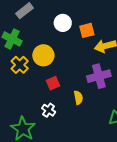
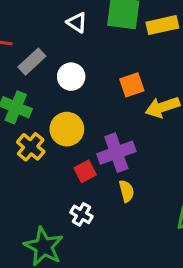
white circle: (63, 23) -> (71, 77), moved
purple cross: (99, 76) -> (116, 153), moved

